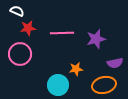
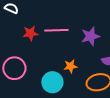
red star: (28, 28) -> (30, 33), moved
pink circle: (20, 54) -> (14, 68), moved

